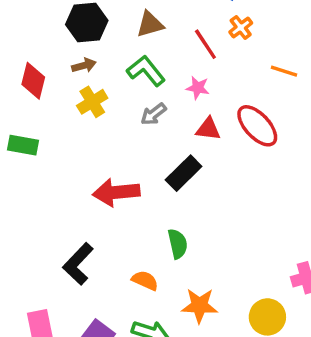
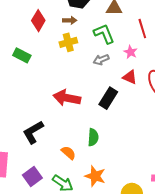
black rectangle: (184, 173) -> (108, 98), turned -30

